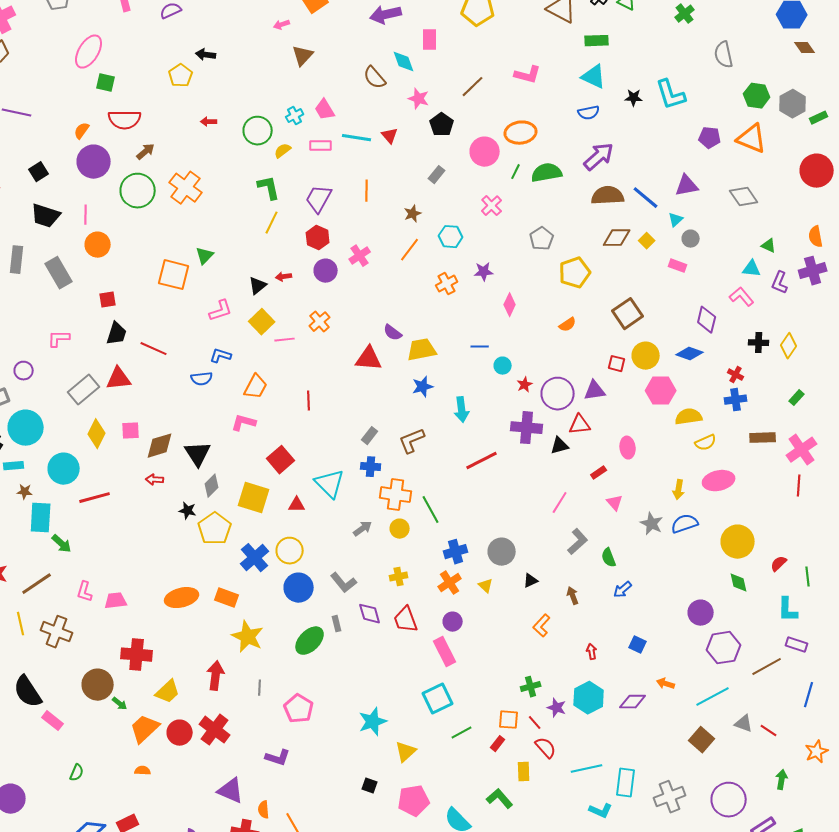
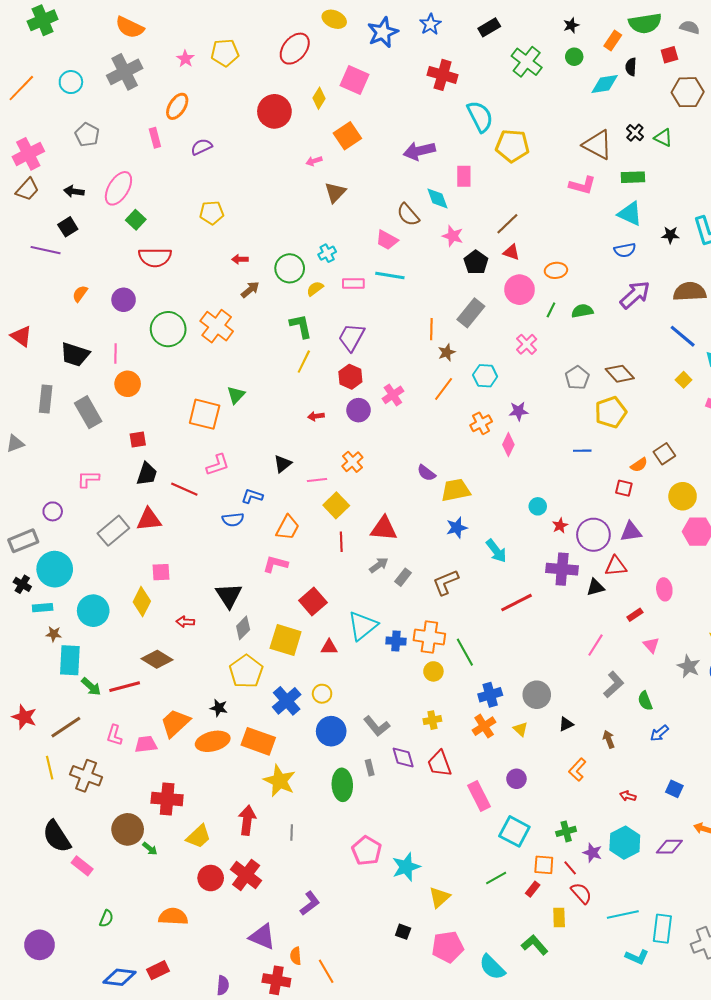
black arrow: (206, 55) -> (74, 191), moved
pink L-shape: (528, 75) -> (582, 185), moved
yellow pentagon: (181, 76) -> (212, 213), turned 30
green square: (106, 83) -> (136, 220), turned 30
pink trapezoid: (325, 110) -> (387, 240), moved, turned -30
orange semicircle: (82, 131) -> (80, 294), moved
orange ellipse: (521, 133) -> (556, 270), size x0.7
red triangle: (390, 136) -> (511, 252), moved, turned -30
brown arrow: (146, 152) -> (250, 290), moved
purple circle: (94, 162) -> (124, 300), size x0.7
black square: (39, 172) -> (68, 227), moved
green semicircle: (547, 173) -> (582, 311), size x0.7
gray rectangle: (437, 175) -> (471, 313), size x1.6
orange line: (367, 191) -> (431, 329), moved
brown semicircle: (608, 196) -> (690, 292), moved
brown diamond: (617, 238) -> (620, 374), moved, turned 48
black triangle: (258, 286) -> (283, 464), moved
pink diamond: (510, 305) -> (508, 445), moved
pink L-shape: (221, 311) -> (218, 465), moved
brown square: (628, 314) -> (664, 454), size x0.7
yellow square: (262, 322) -> (336, 505), moved
orange semicircle: (568, 325) -> (639, 465), moved
blue line: (480, 347) -> (582, 451), moved
red triangle: (369, 359) -> (384, 529), moved
red square: (617, 364) -> (624, 488), moved
cyan arrow: (462, 410) -> (496, 551), turned -30
yellow diamond: (97, 434) -> (142, 602), moved
brown diamond: (160, 446) -> (157, 659), moved, turned 48
blue cross: (371, 467) -> (396, 641), moved
cyan triangle: (330, 484) -> (363, 626), turned 36
red line: (95, 498) -> (125, 687), moved
black star: (188, 511) -> (219, 708), moved
gray arrow: (363, 529) -> (379, 565), moved
yellow circle: (290, 551) -> (322, 694), size x0.7
orange rectangle: (227, 598) -> (258, 741), size x1.4
purple circle: (453, 622) -> (516, 779), moved
green ellipse: (310, 641) -> (342, 785), turned -48
red arrow: (592, 652) -> (628, 796), turned -63
cyan square: (438, 699) -> (514, 831), moved, turned -36
pink pentagon: (299, 709) -> (367, 851), moved
orange trapezoid: (145, 729) -> (175, 723), moved
purple L-shape: (278, 758) -> (310, 903), turned -55
orange semicircle: (143, 771) -> (173, 916), size x1.8

